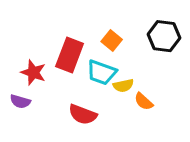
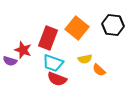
orange square: (112, 41) -> (77, 28), size x1.6
cyan trapezoid: (102, 72) -> (53, 63), moved
purple semicircle: (20, 101) -> (10, 61), moved

